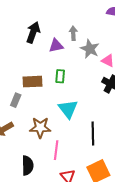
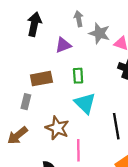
purple triangle: (56, 46) -> (63, 45), moved
green rectangle: (60, 76) -> (78, 76), moved
brown star: (40, 128) -> (57, 128), turned 30

